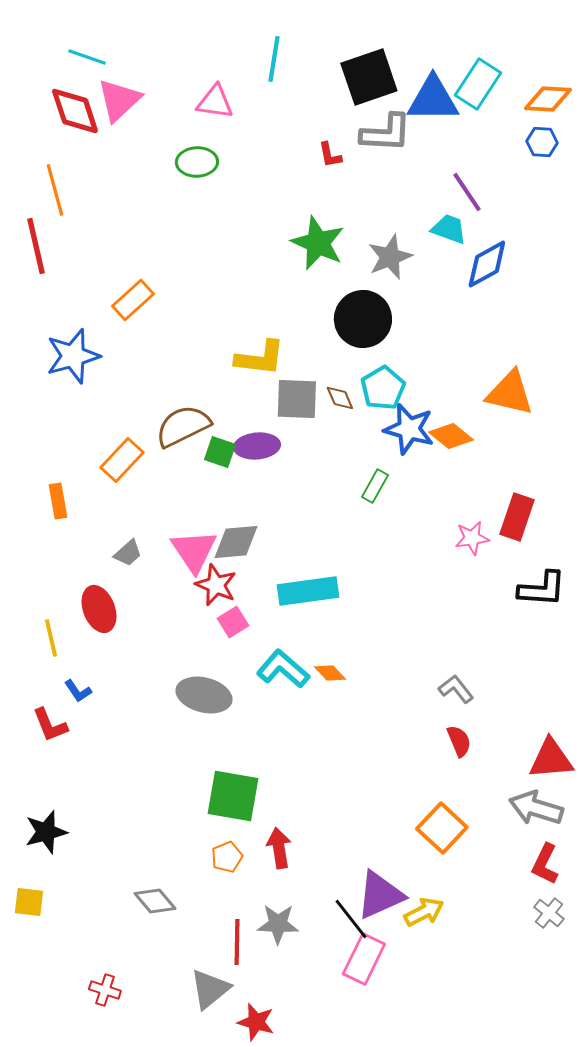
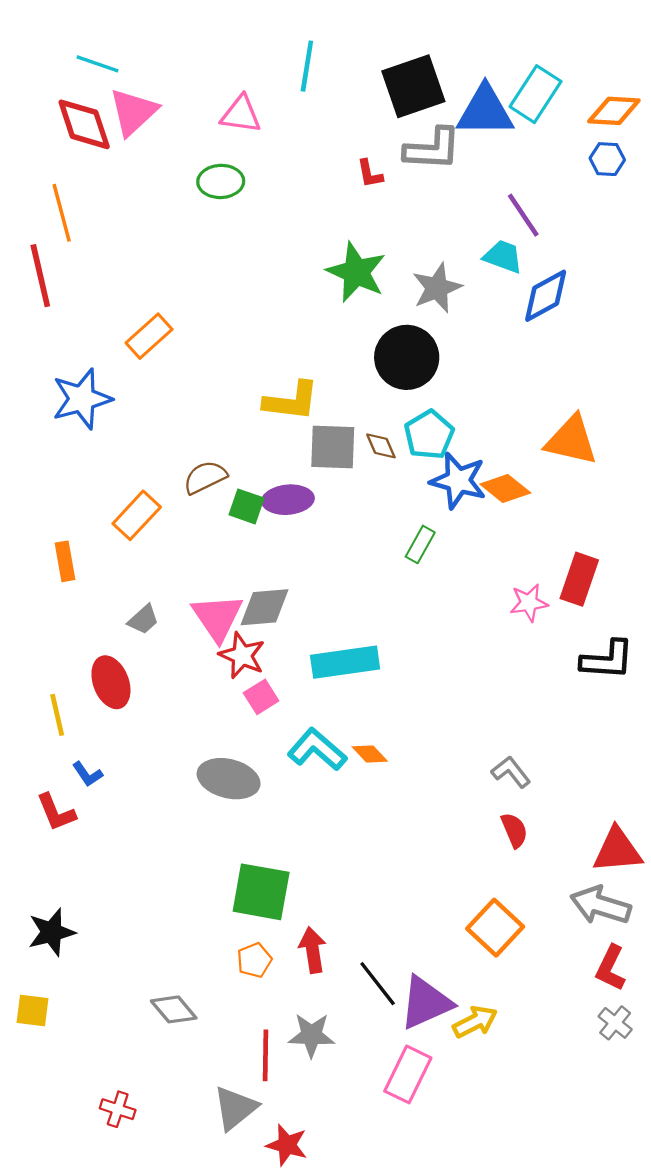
brown semicircle: (183, 426) -> (205, 477), size x0.7
black line: (351, 919) -> (378, 984), moved

